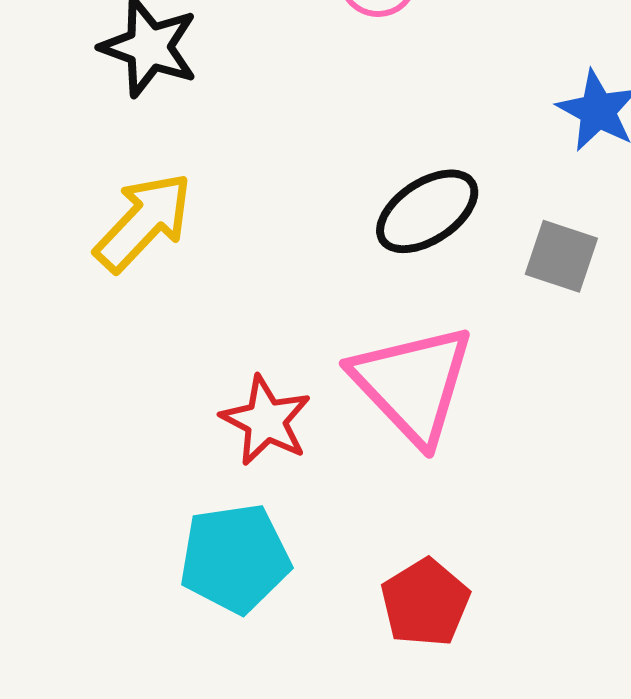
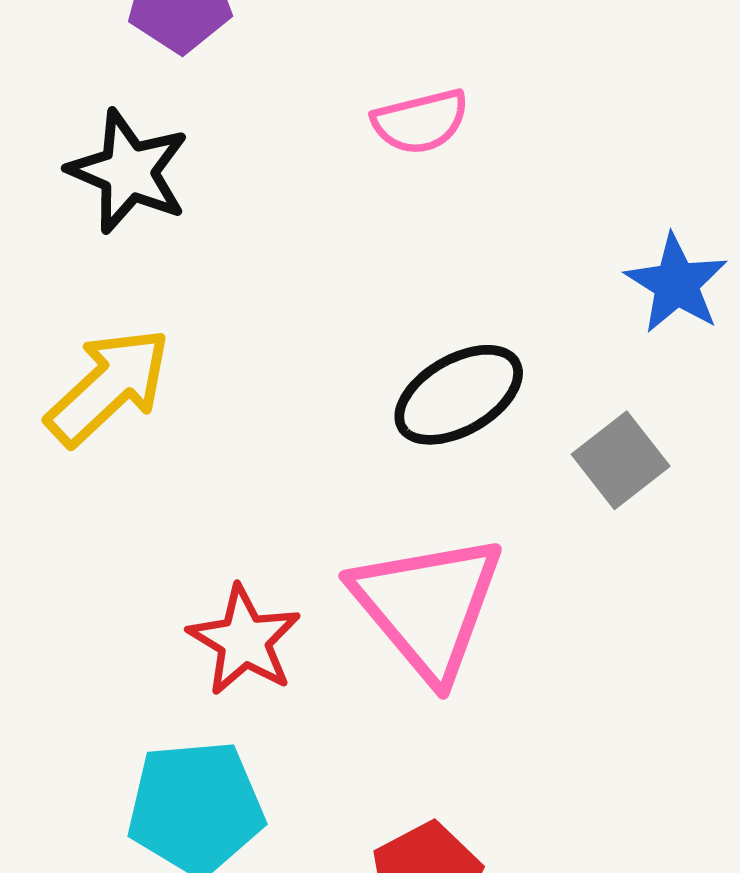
gray square: (561, 256) -> (621, 460), turned 30

